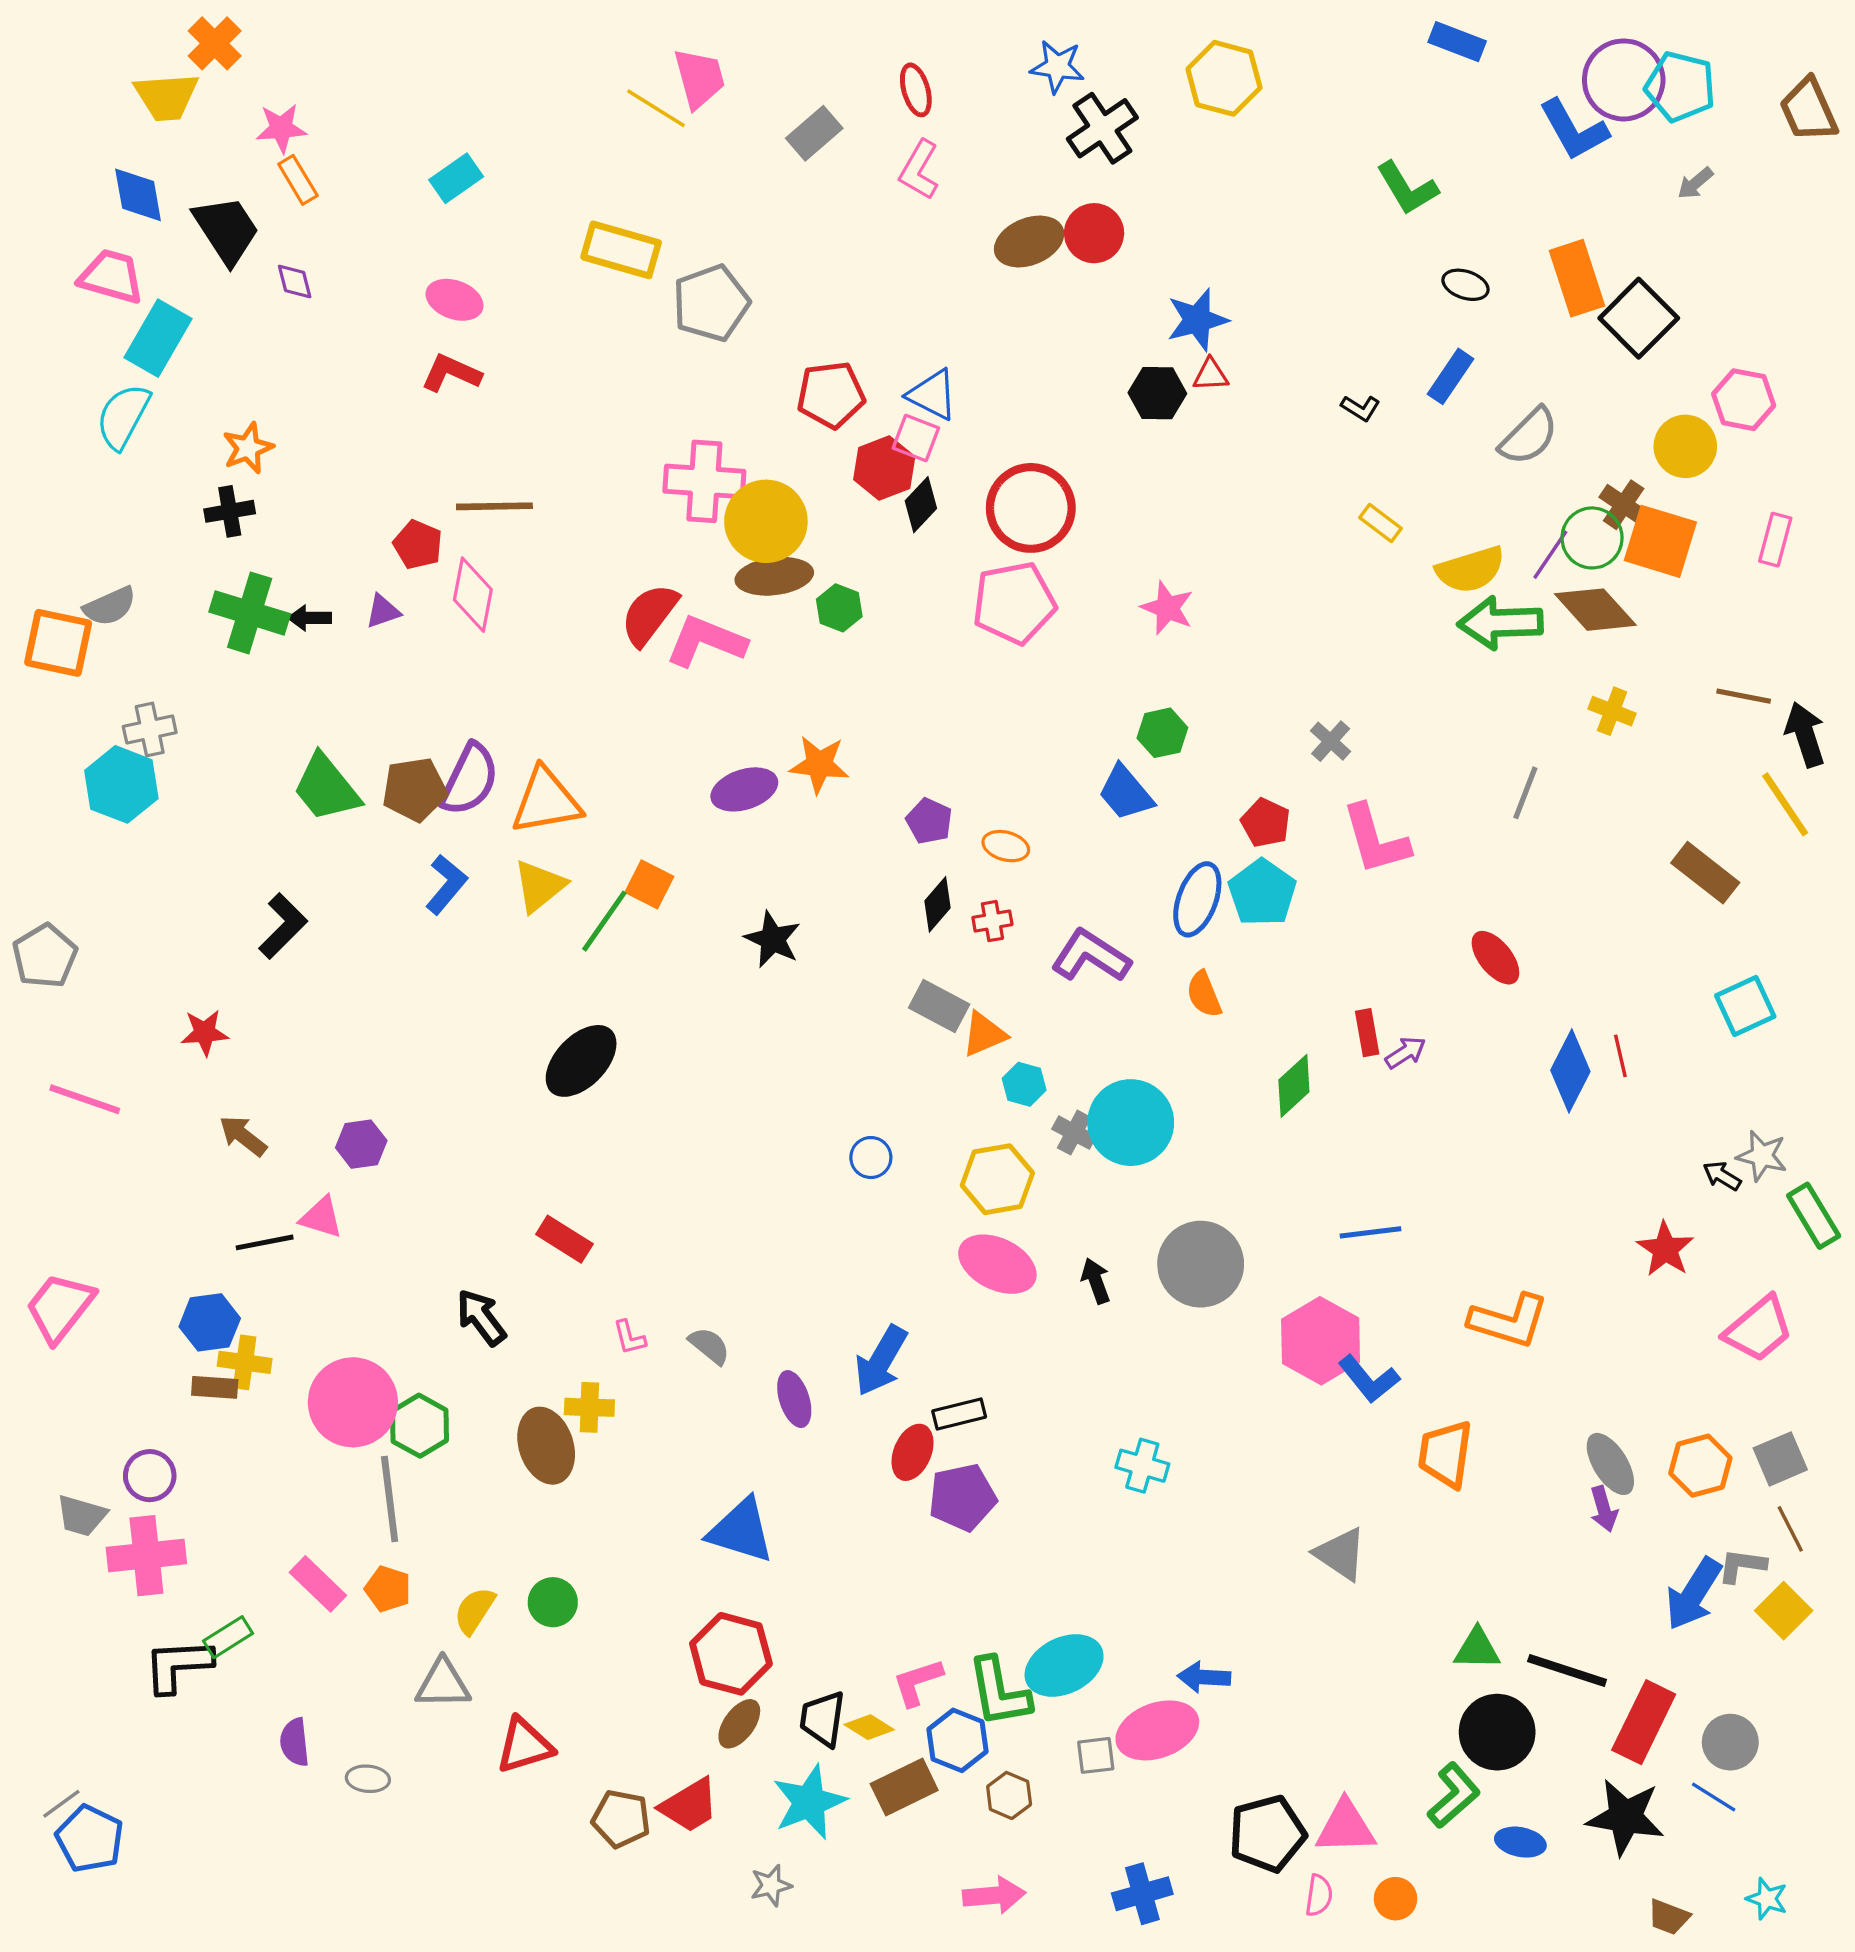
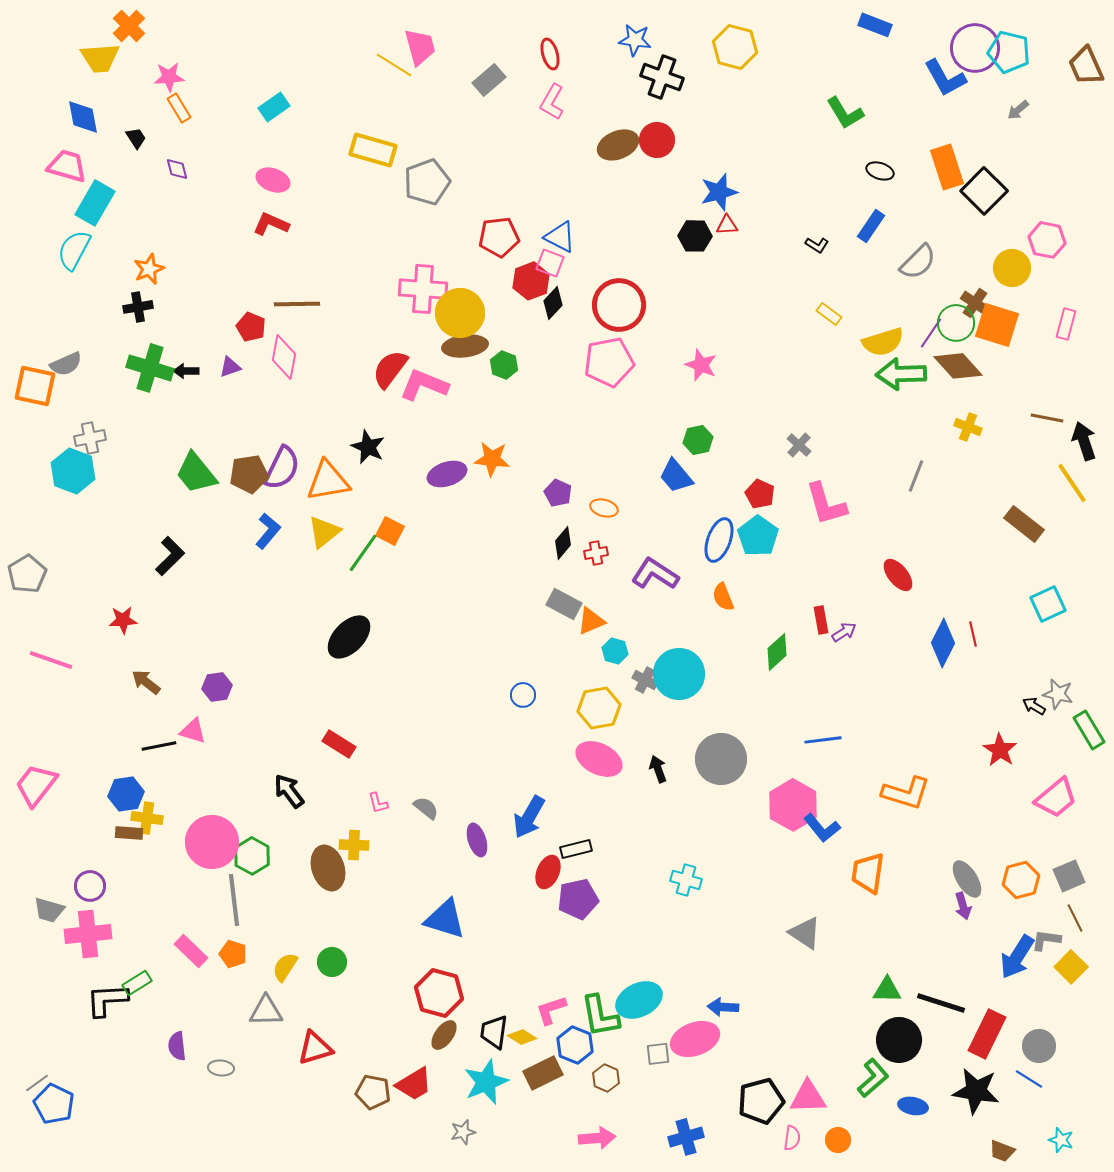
black cross: (1102, 128) -> (662, 77), turned -36
black trapezoid: (226, 230) -> (136, 138), size x0.5
black star: (773, 939) -> (368, 447), moved

